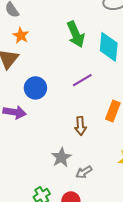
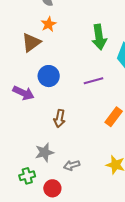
brown arrow: (80, 126) -> (60, 119), moved
gray star: (61, 157) -> (44, 152), moved

